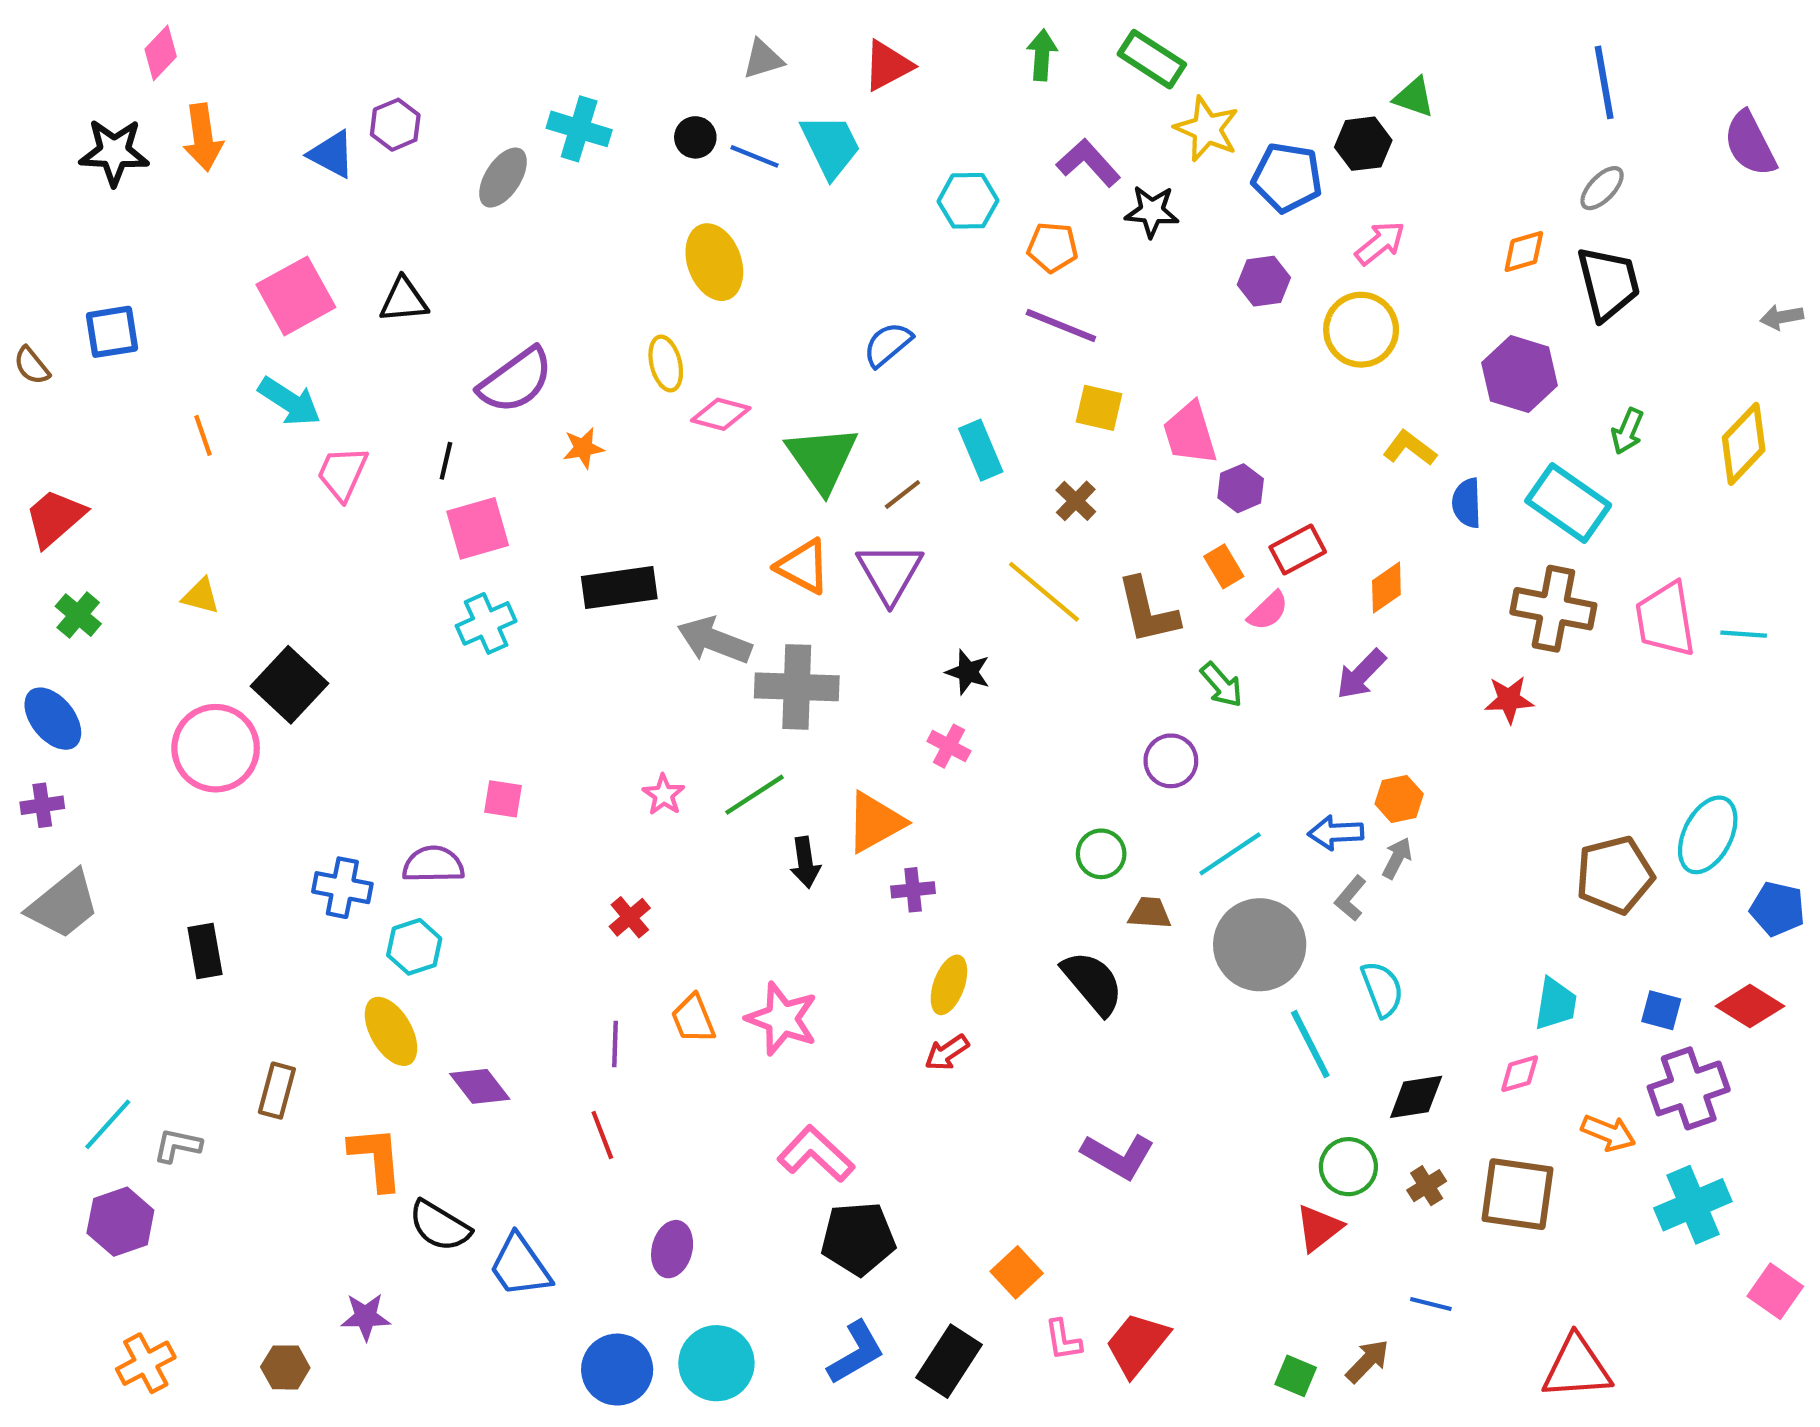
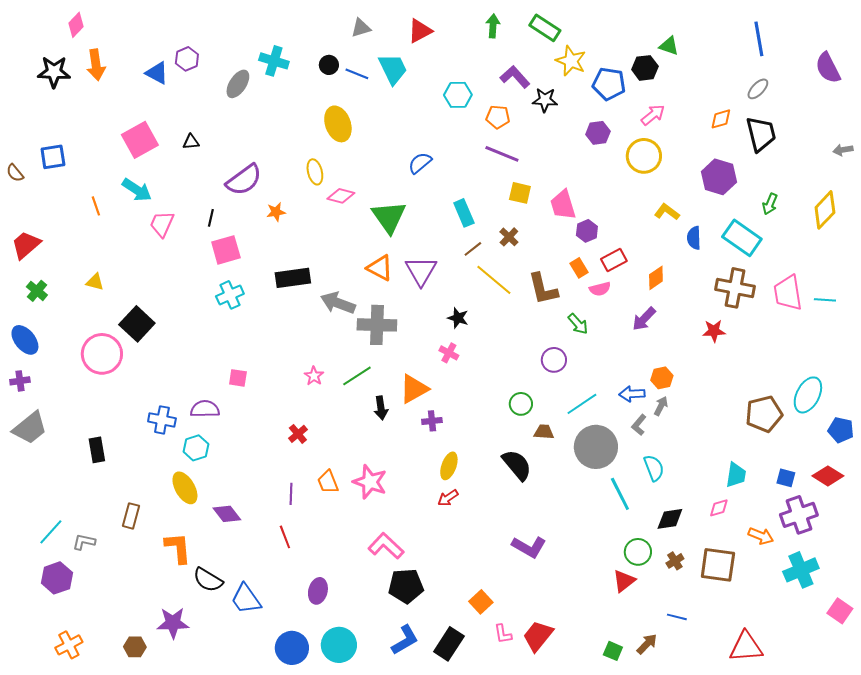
black triangle: (404, 300) -> (191, 142), size x0.7
brown line: (902, 495) -> (473, 249), moved
pink semicircle: (1268, 611) -> (600, 289), turned 30
purple star: (366, 1317) -> (173, 623), size x1.4

